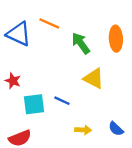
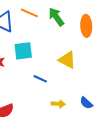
green arrow: (81, 43) -> (56, 17), moved
cyan square: (34, 104) -> (23, 51), moved

